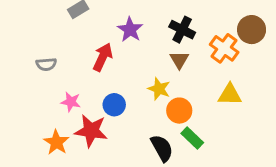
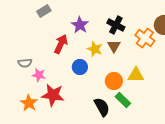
gray semicircle: (46, 64) -> (25, 63), moved
yellow star: (159, 89) -> (95, 49), moved
yellow triangle: (230, 95) -> (136, 75), moved
blue circle: (114, 105) -> (80, 67), moved

